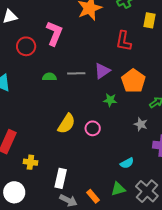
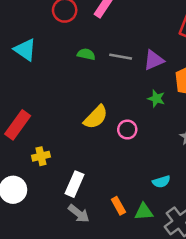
yellow cross: (30, 162) -> (41, 156), turned -32
orange rectangle: (93, 196) -> (118, 206), moved

